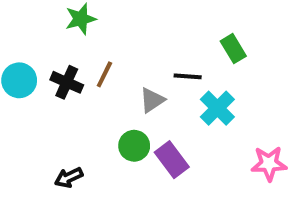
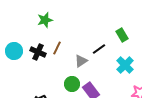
black line: (188, 76) -> (99, 49), turned -40
cyan cross: (217, 108) -> (125, 65), moved

